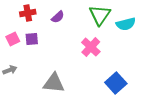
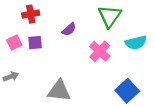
purple semicircle: (58, 17) -> (69, 29), moved
cyan semicircle: (126, 24) -> (136, 43), moved

